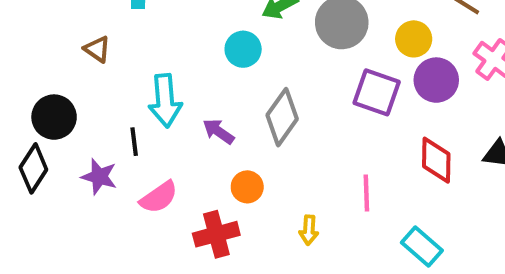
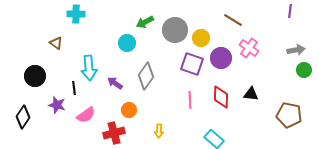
yellow circle: (414, 39) -> (201, 38), moved
black diamond: (33, 168) -> (23, 117), moved
pink line: (366, 193) -> (190, 100), moved

